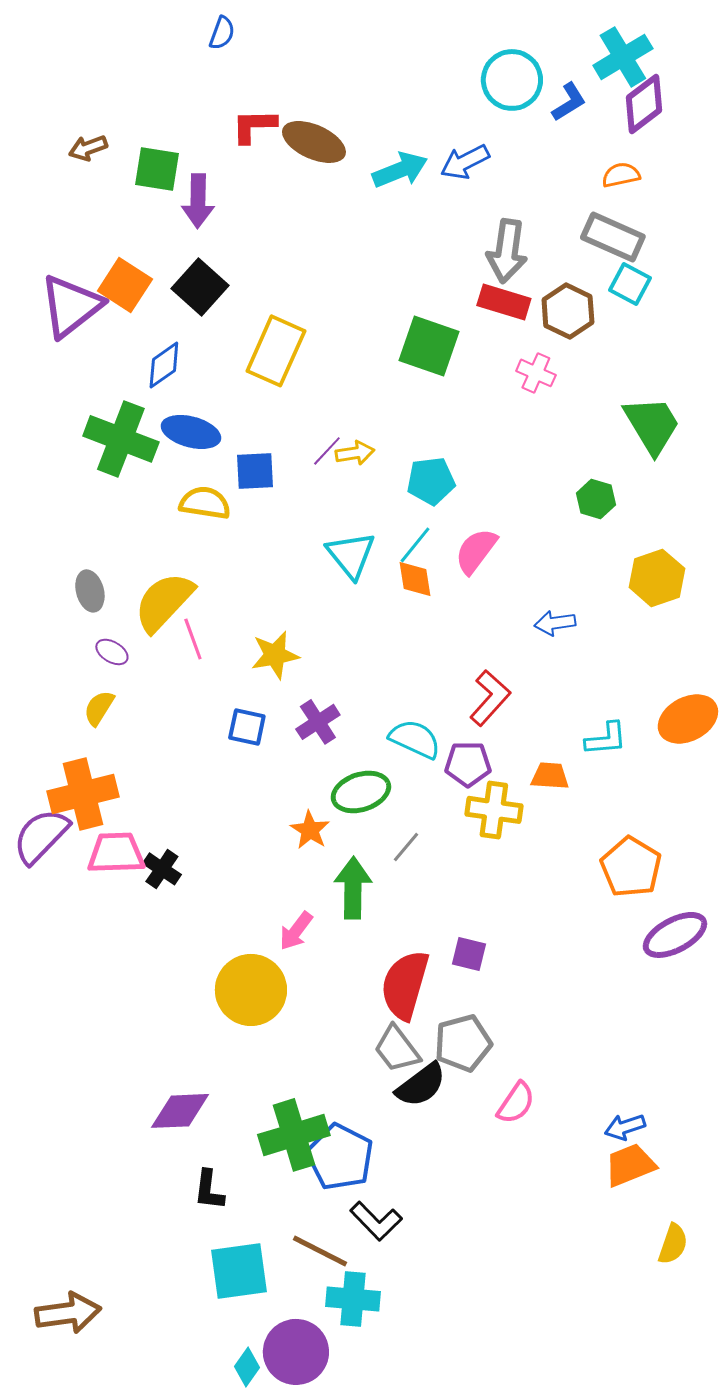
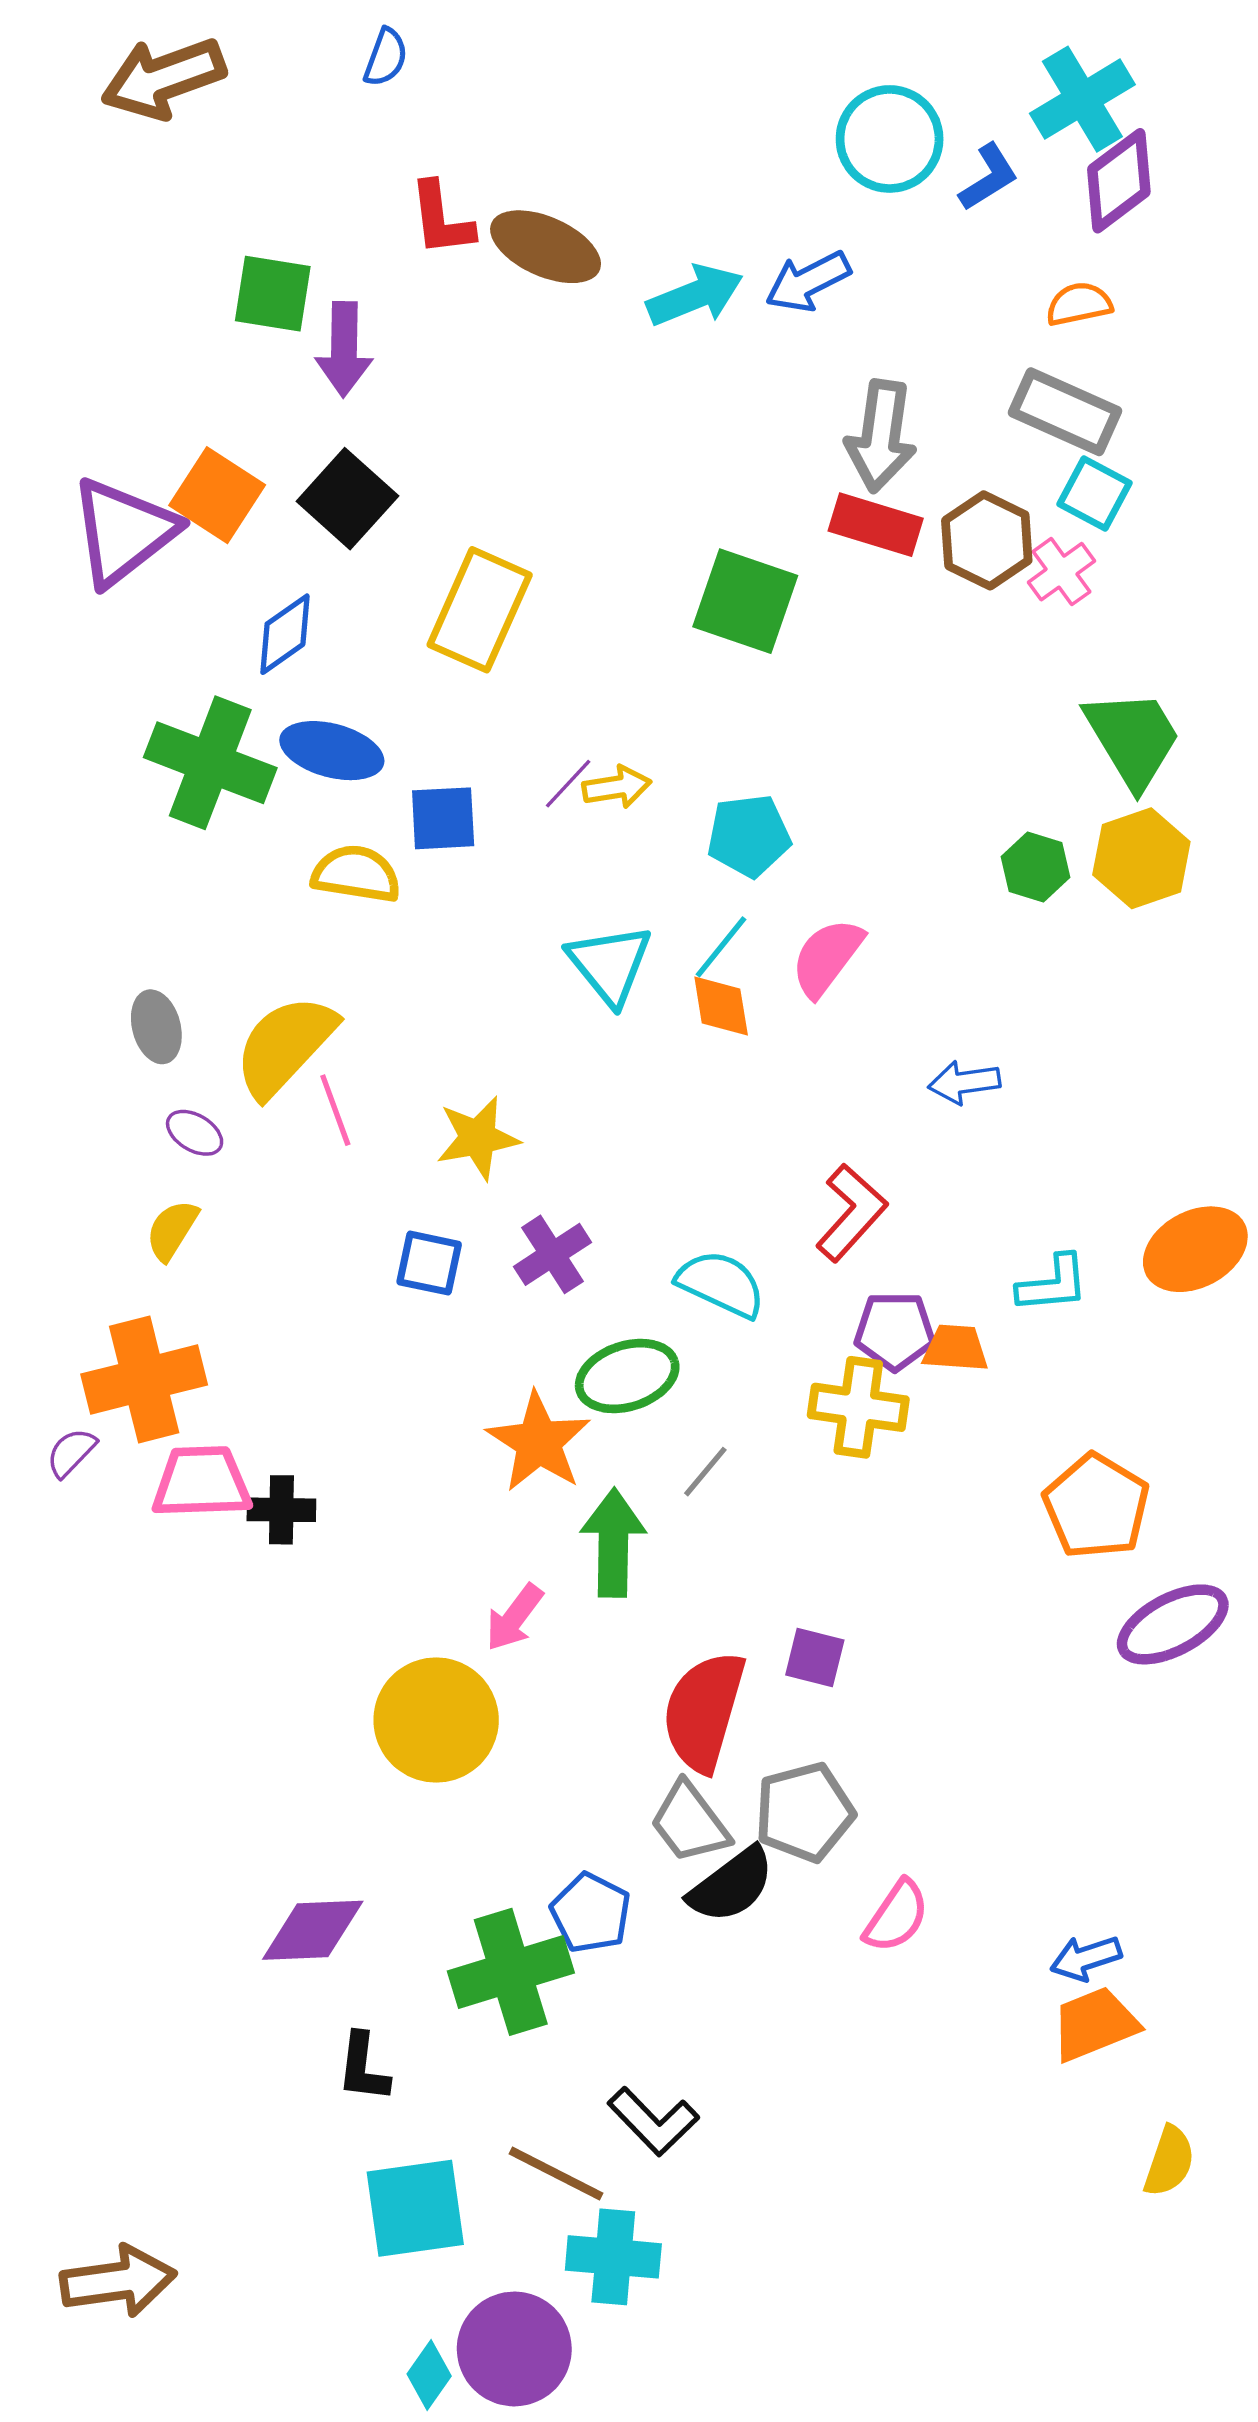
red L-shape: (254, 126) -> (441, 219), turned -96
brown arrow: (88, 148) -> (163, 78), moved, size x1.8
pink cross: (536, 373) -> (1062, 572), moved, turned 30
yellow hexagon: (657, 578) -> (1141, 858), moved
purple pentagon: (468, 764) -> (895, 1331), moved
orange star: (310, 830) -> (539, 1442), size x1.5
purple semicircle: (41, 836) -> (71, 1452), size x0.5
black cross: (162, 869) -> (281, 1510), turned -33
blue pentagon: (340, 1157) -> (591, 1913), moved, size x0.7

